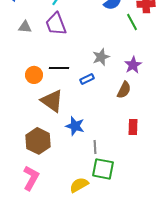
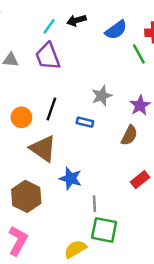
black line: (59, 68) -> (51, 109), turned -72
blue rectangle: (87, 79) -> (85, 122), turned 40
red rectangle: (133, 127) -> (140, 180), turned 49

